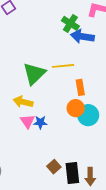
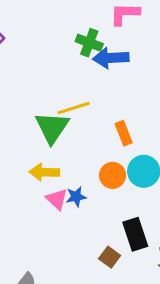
yellow line: (63, 66) -> (74, 108), moved
orange circle: (76, 108) -> (113, 175), moved
black rectangle: (72, 173) -> (135, 234), moved

